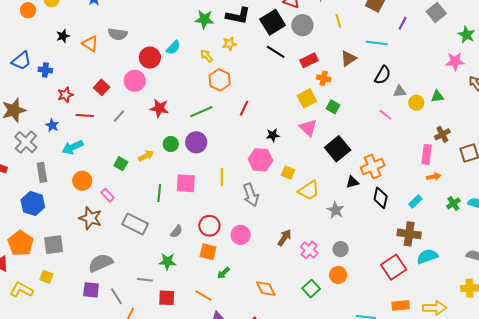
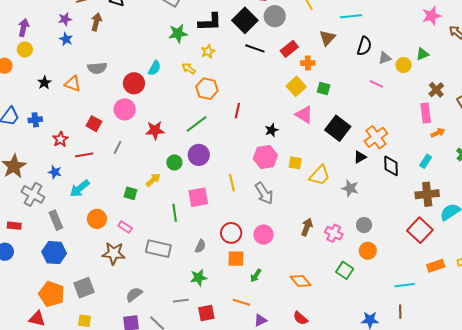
gray semicircle: (101, 263) -> (134, 294), size x0.7

